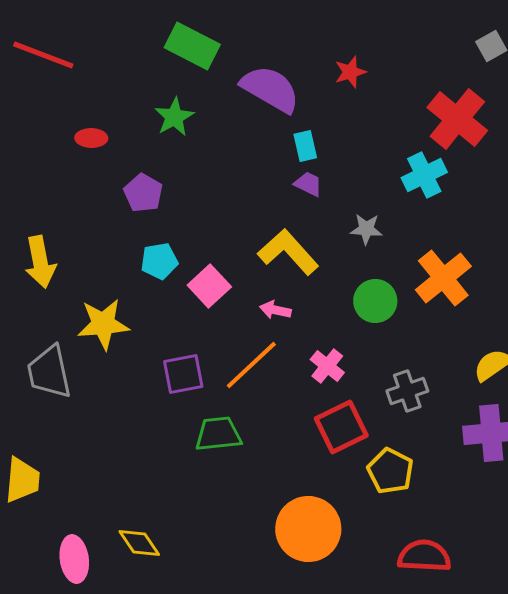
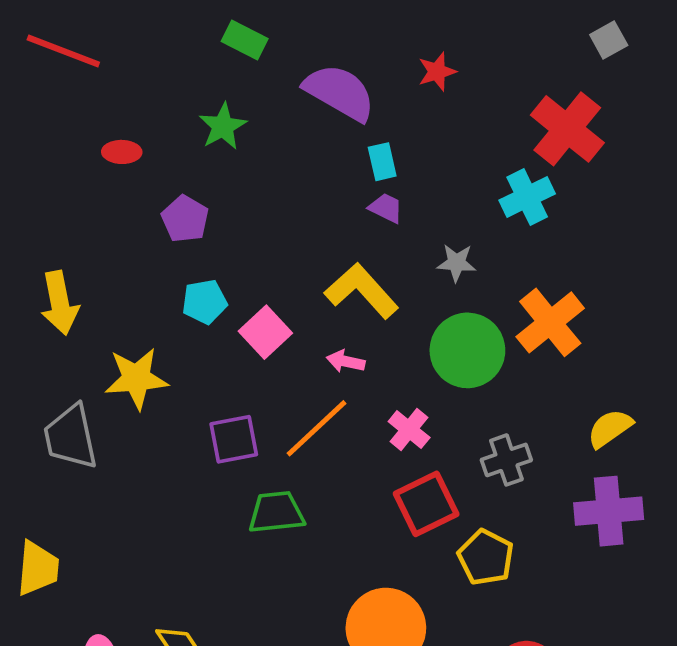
green rectangle: (192, 46) -> (245, 40), size x0.7
green circle: (375, 301) -> (467, 350), size x1.4

